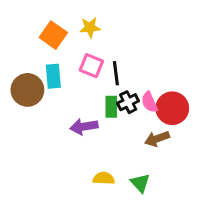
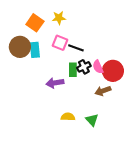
black line: (116, 73) -> (76, 48), turned -63
brown circle: (27, 90) -> (20, 47), moved

